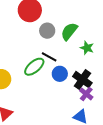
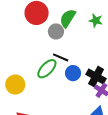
green semicircle: (69, 31) -> (68, 18), moved
green star: (87, 48) -> (96, 21), moved

